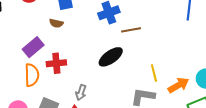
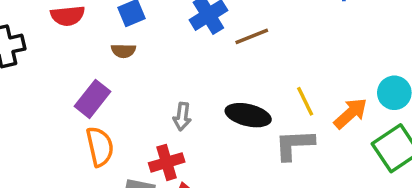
black ellipse: (111, 57) -> (248, 115), moved, turned 60
red cross: (56, 63) -> (167, 162), moved
gray arrow: (81, 92) -> (182, 117), moved

